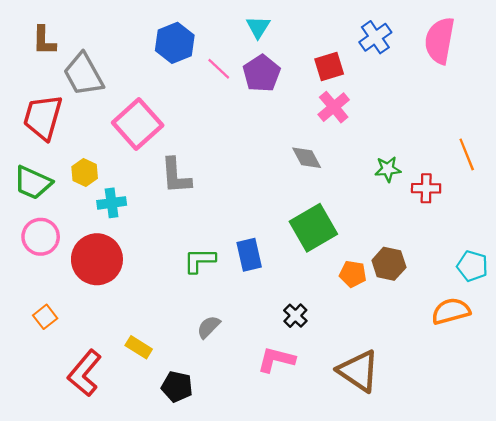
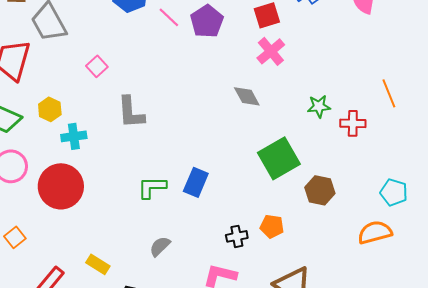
pink square: (138, 124) -> (97, 66), size x0.5
green square: (313, 228) -> (279, 158), moved
blue rectangle: (249, 255) -> (196, 182), turned 36
orange pentagon: (353, 274) -> (272, 226), moved
black cross: (295, 316) -> (237, 236), turned 35

